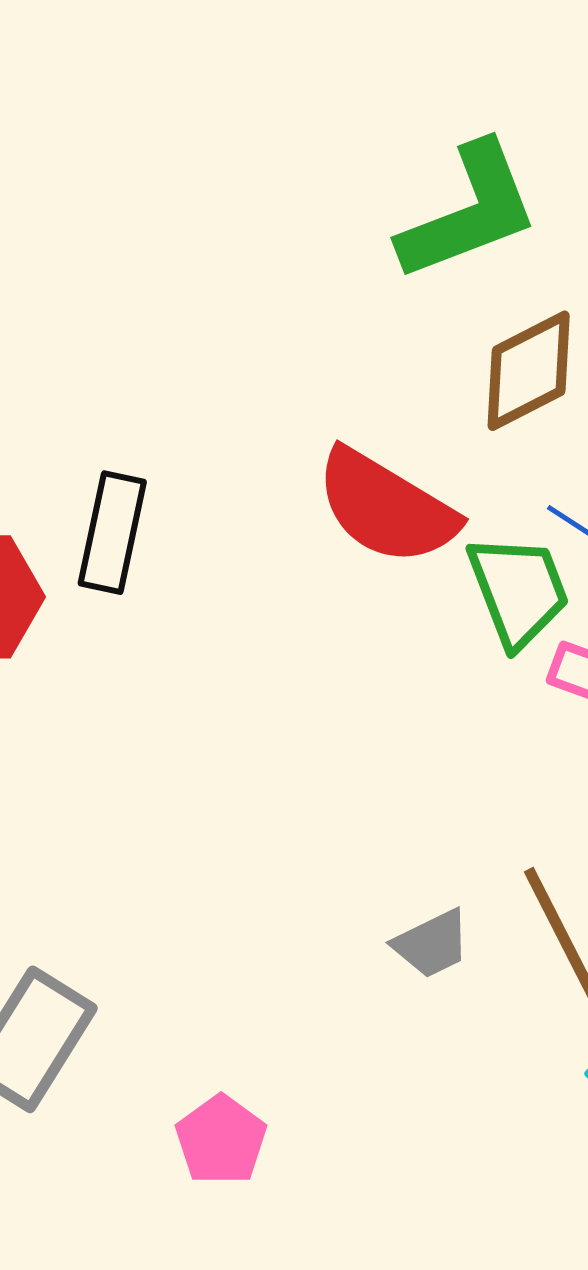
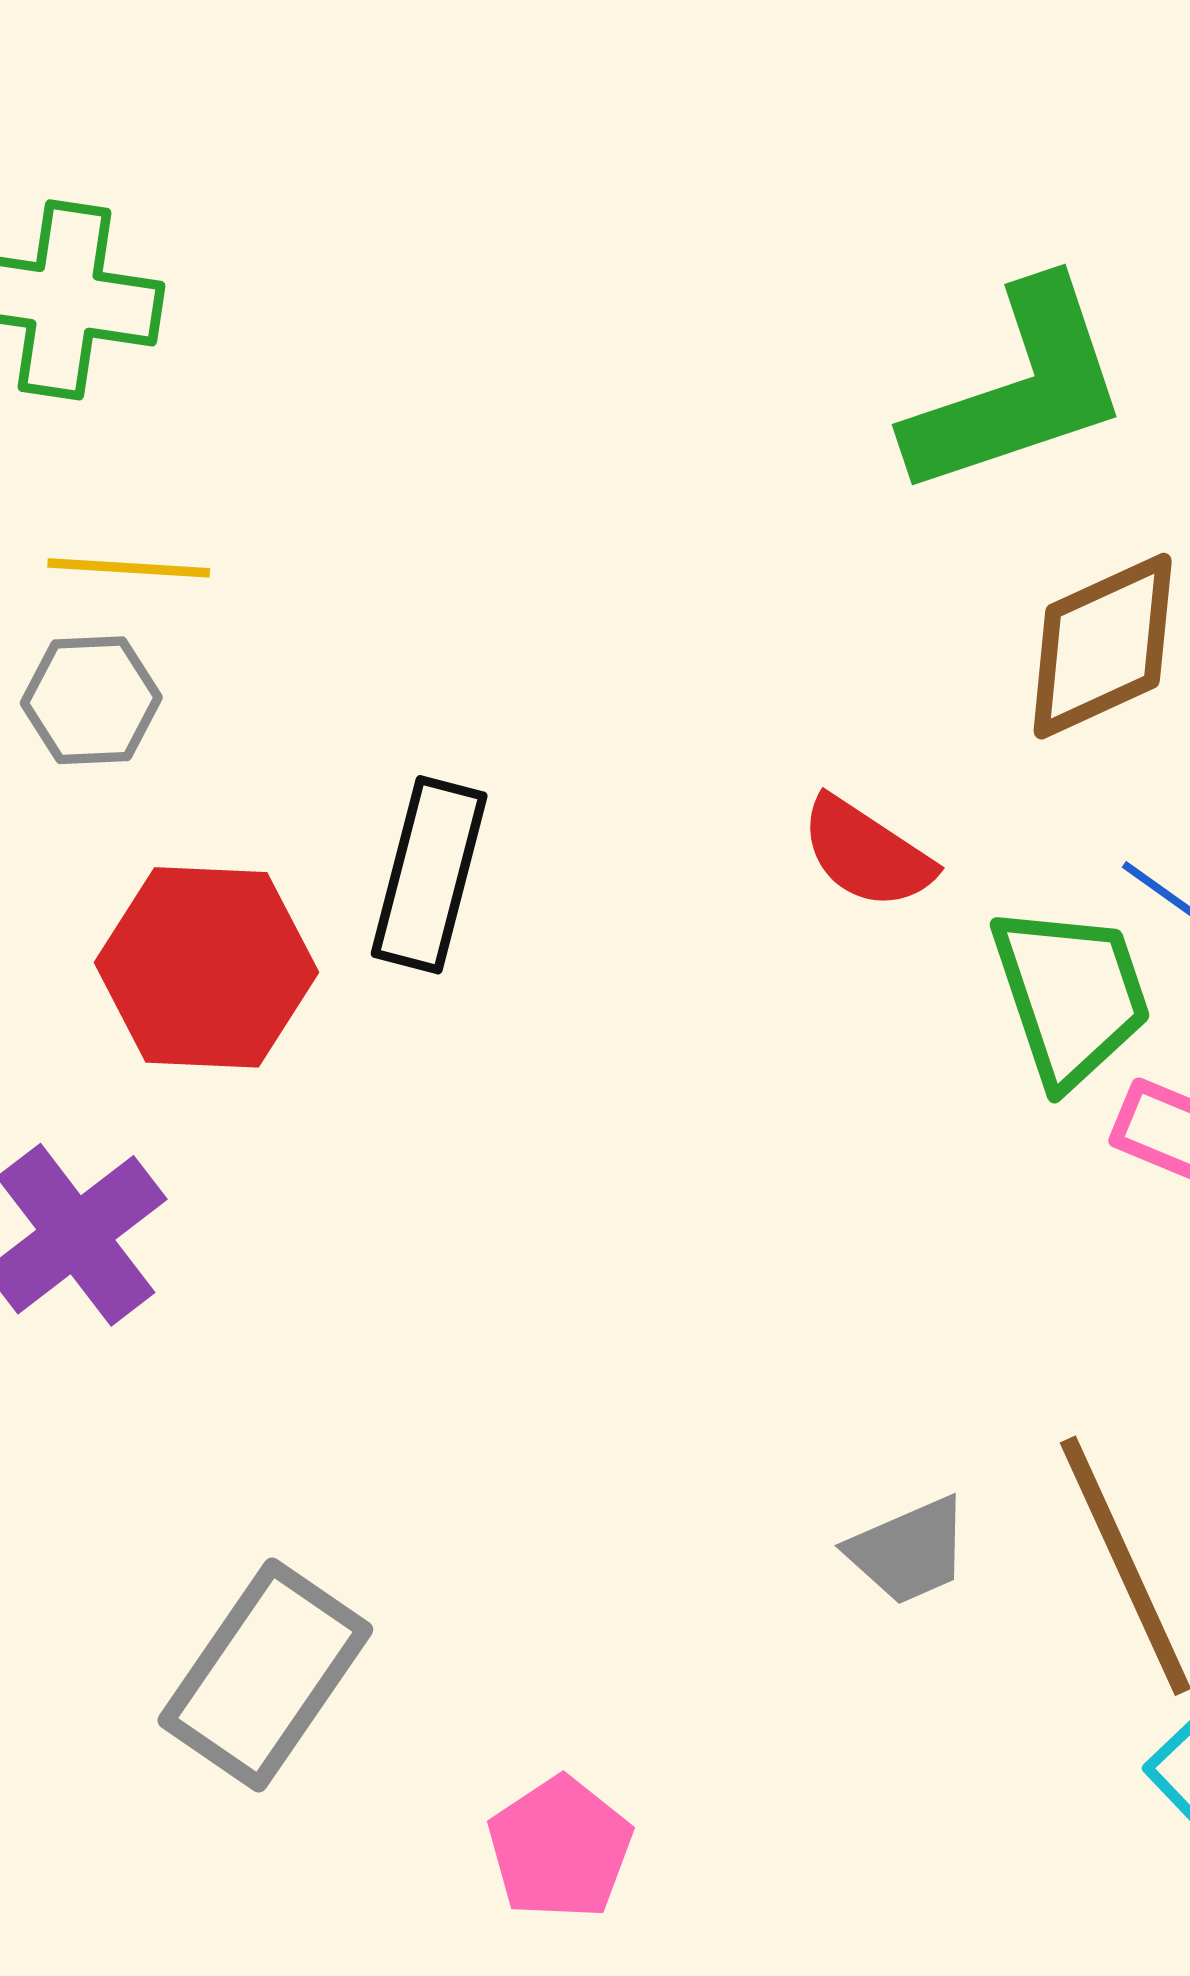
red semicircle: (386, 507) -> (867, 853), size x0.6

